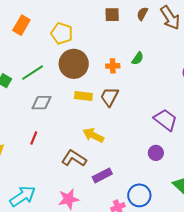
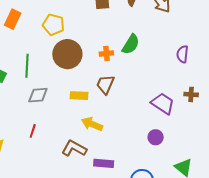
green semicircle: (138, 58) -> (131, 44), size x1.5
green line: (33, 73) -> (27, 66), turned -50
yellow rectangle: (83, 96) -> (79, 96), moved
purple rectangle: (102, 175) -> (104, 163), turned 36

